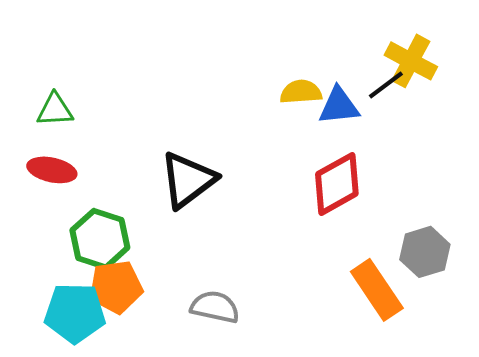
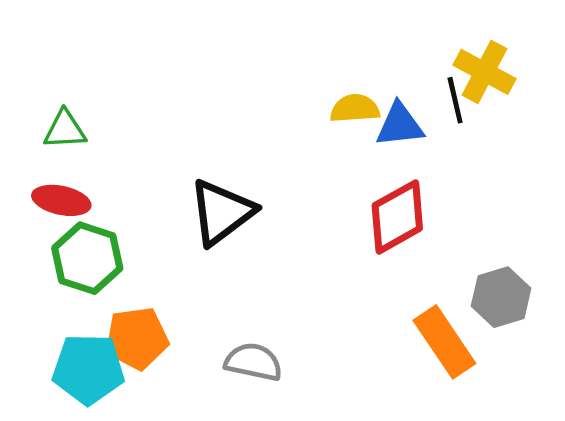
black line: (386, 85) -> (455, 100), turned -66
green hexagon: (100, 239) -> (87, 258), moved

